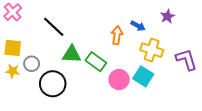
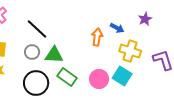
green rectangle: (96, 62) -> (67, 77), moved
gray circle: (32, 64) -> (32, 52), moved

